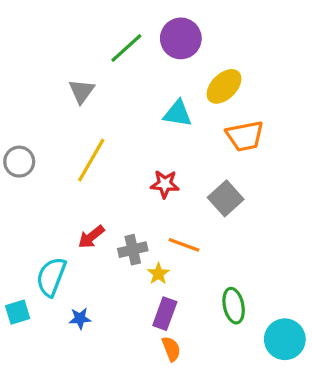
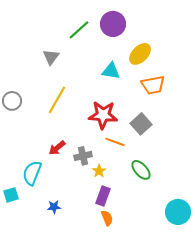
red star: (165, 184) -> (103, 115), size x1.6
orange line: (184, 245) -> (115, 142), moved
green ellipse: (234, 306) -> (141, 170), moved, turned -30
blue star: (80, 318) -> (54, 207), moved

